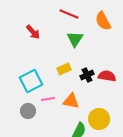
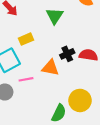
yellow rectangle: (64, 69) -> (26, 39), moved
orange triangle: (71, 101) -> (50, 68), moved

